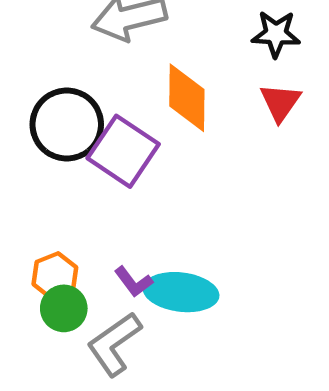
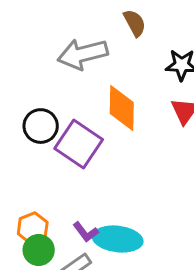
black circle: (67, 124) -> (41, 126), size x0.7

